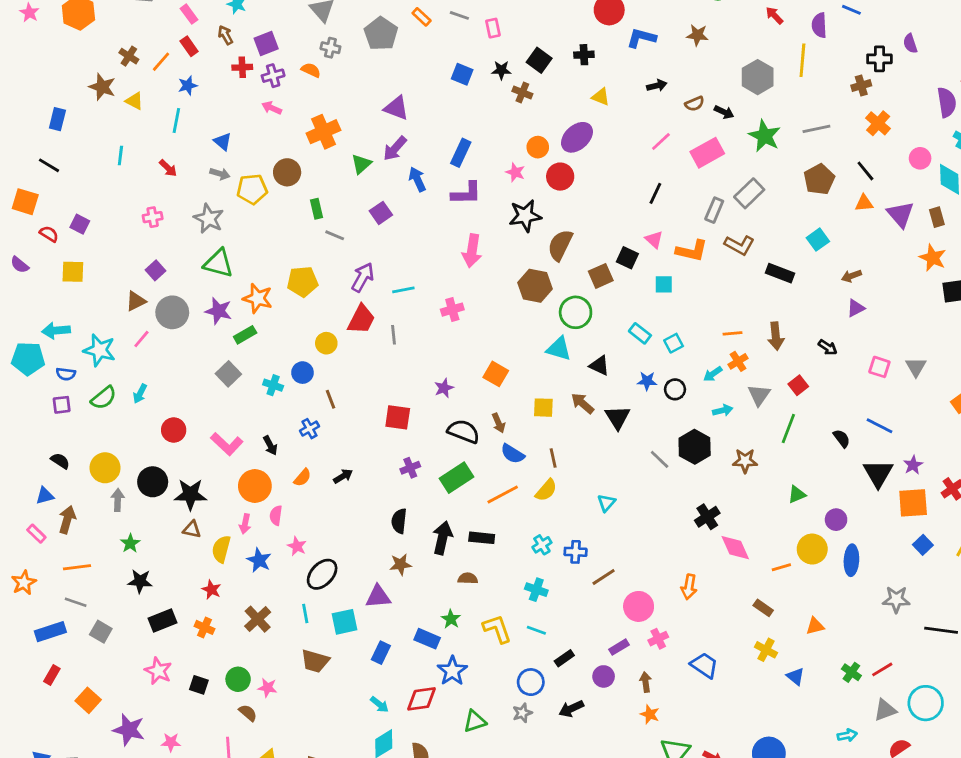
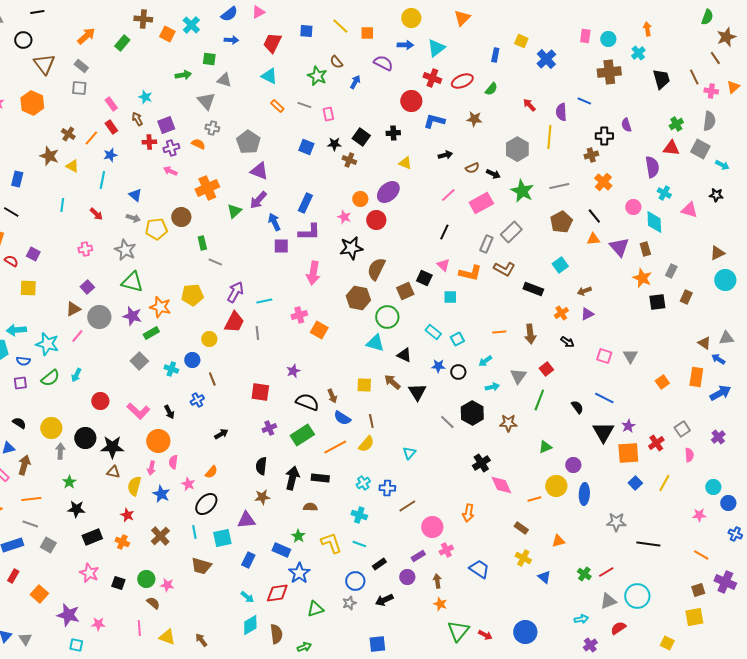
gray pentagon: (381, 34) -> (248, 142), moved
purple square: (381, 213) -> (281, 246), moved, turned 35
orange cross: (738, 361) -> (561, 313), moved
orange square: (496, 374) -> (319, 330), moved
orange semicircle: (302, 478) -> (211, 472), moved

